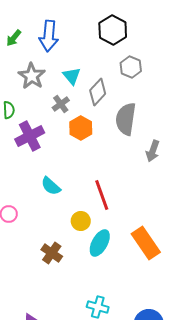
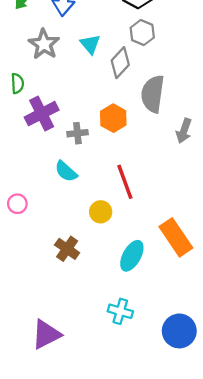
gray hexagon: (131, 67) -> (142, 33), moved
gray cross: (61, 104) -> (77, 133), moved, turned 30
orange hexagon: (81, 128) -> (113, 118), moved
cyan ellipse: (100, 243) -> (132, 256), moved

